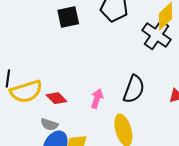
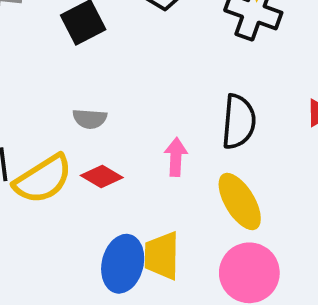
gray semicircle: (49, 124) -> (90, 119), moved

